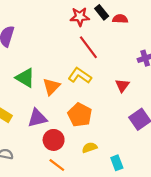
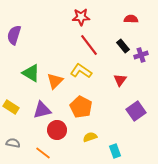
black rectangle: (102, 12) -> (123, 46), moved
red semicircle: (120, 19) -> (131, 19), moved
orange line: (57, 165) -> (43, 153), moved

